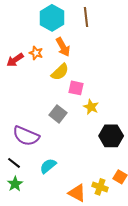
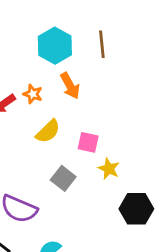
yellow semicircle: (60, 72) -> (48, 131), moved

